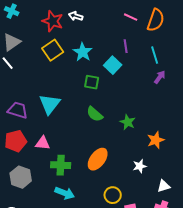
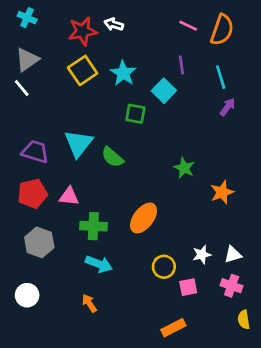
red star: (53, 21) -> (83, 31), turned -30
green semicircle: (95, 114) -> (112, 157), moved
white star: (140, 166) -> (202, 255), moved

